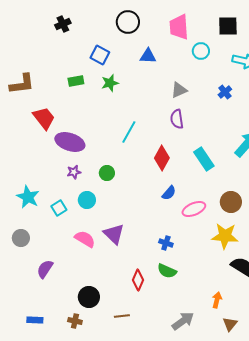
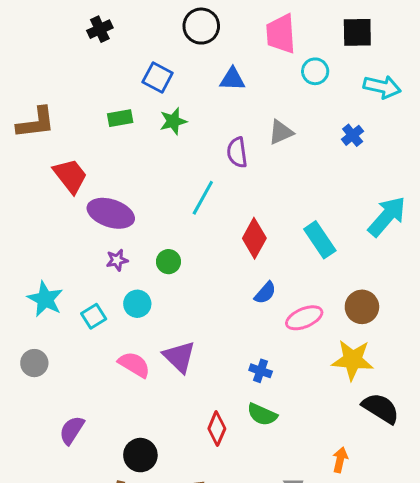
purple semicircle: (177, 119) -> (237, 152), moved
purple semicircle: (45, 269) -> (72, 430), moved

